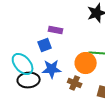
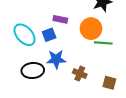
orange circle: (86, 63) -> (91, 29), moved
cyan ellipse: (23, 64) -> (25, 35), moved

